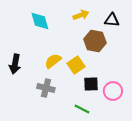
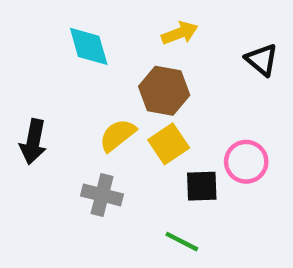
black triangle: (112, 20) -> (262, 60), moved, turned 35
brown hexagon: (95, 41) -> (164, 91), moved
pink circle: (113, 91) -> (246, 162), moved

